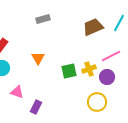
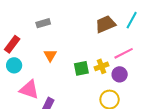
gray rectangle: (43, 19) -> (43, 23), moved
pink triangle: (17, 92) -> (29, 89), size x1.5

